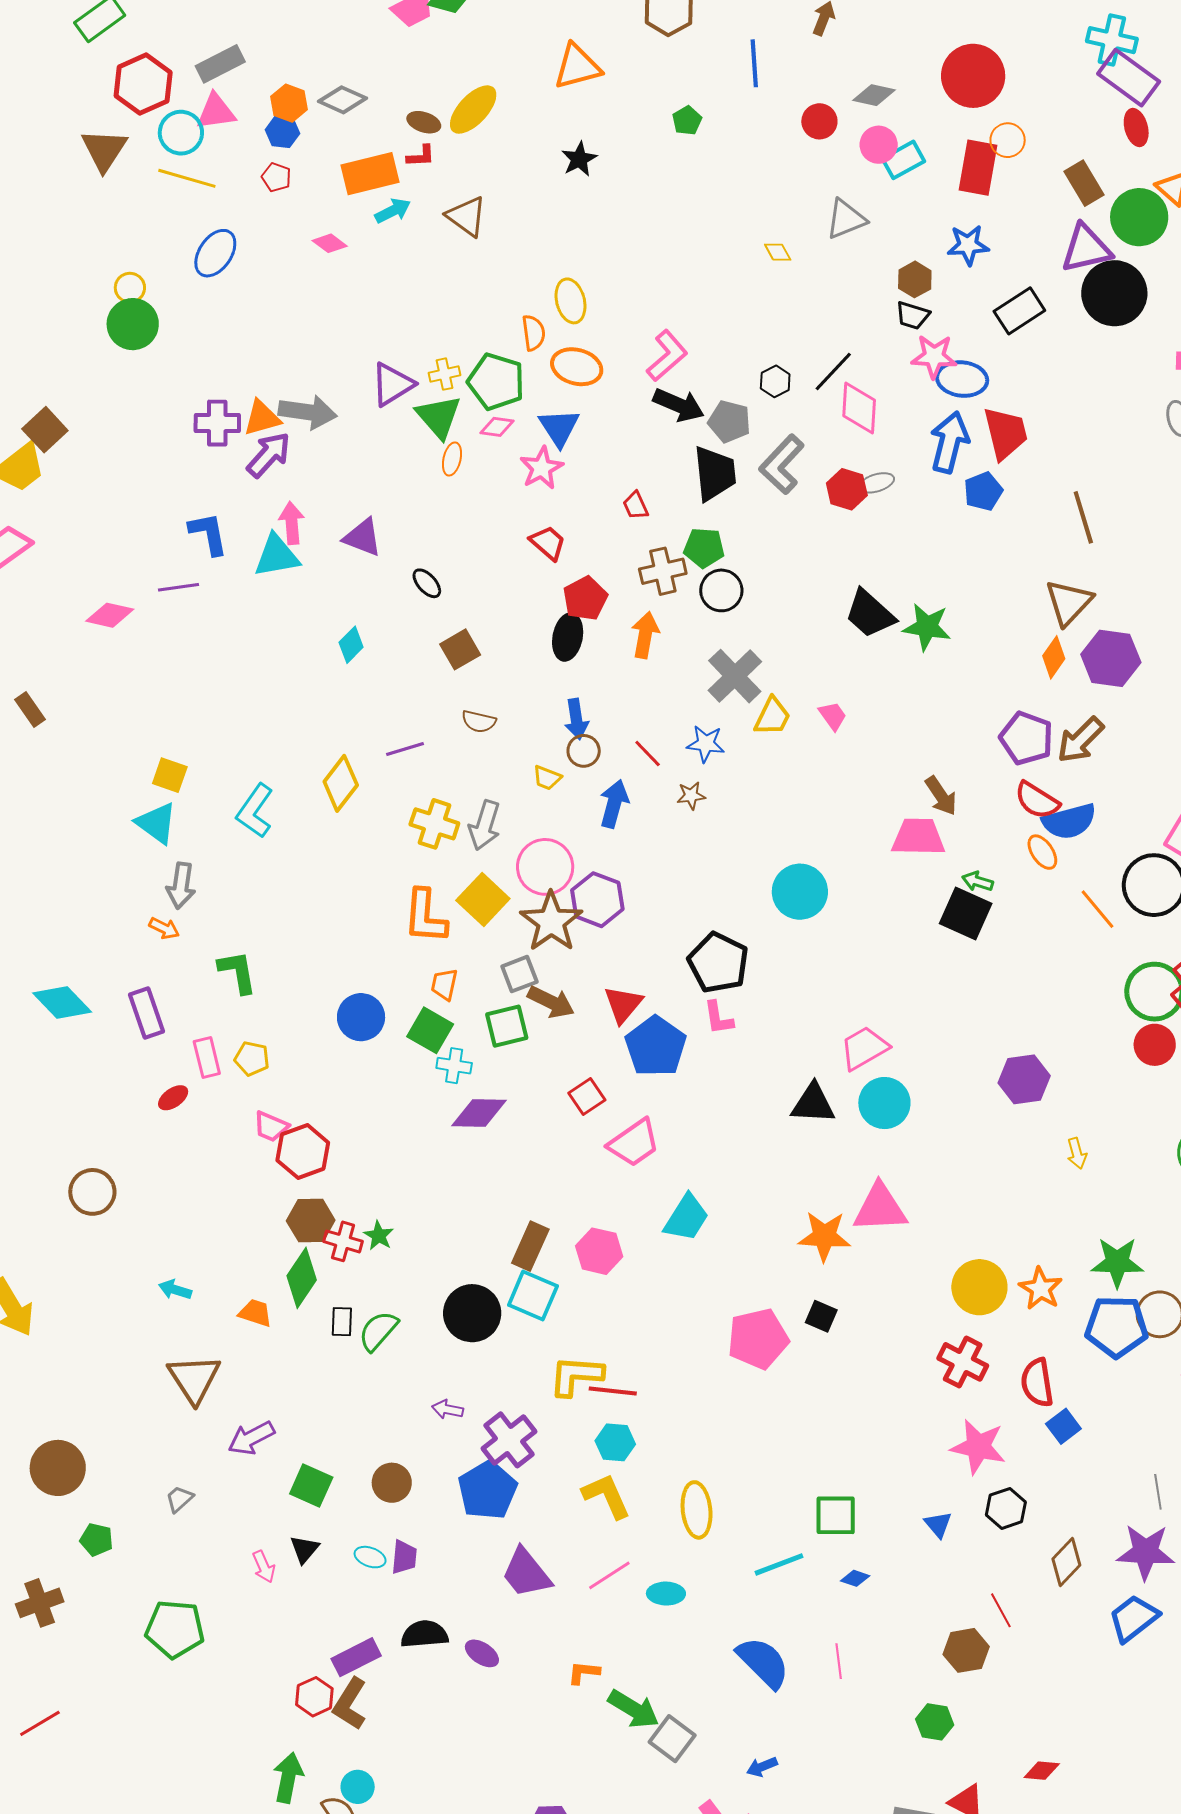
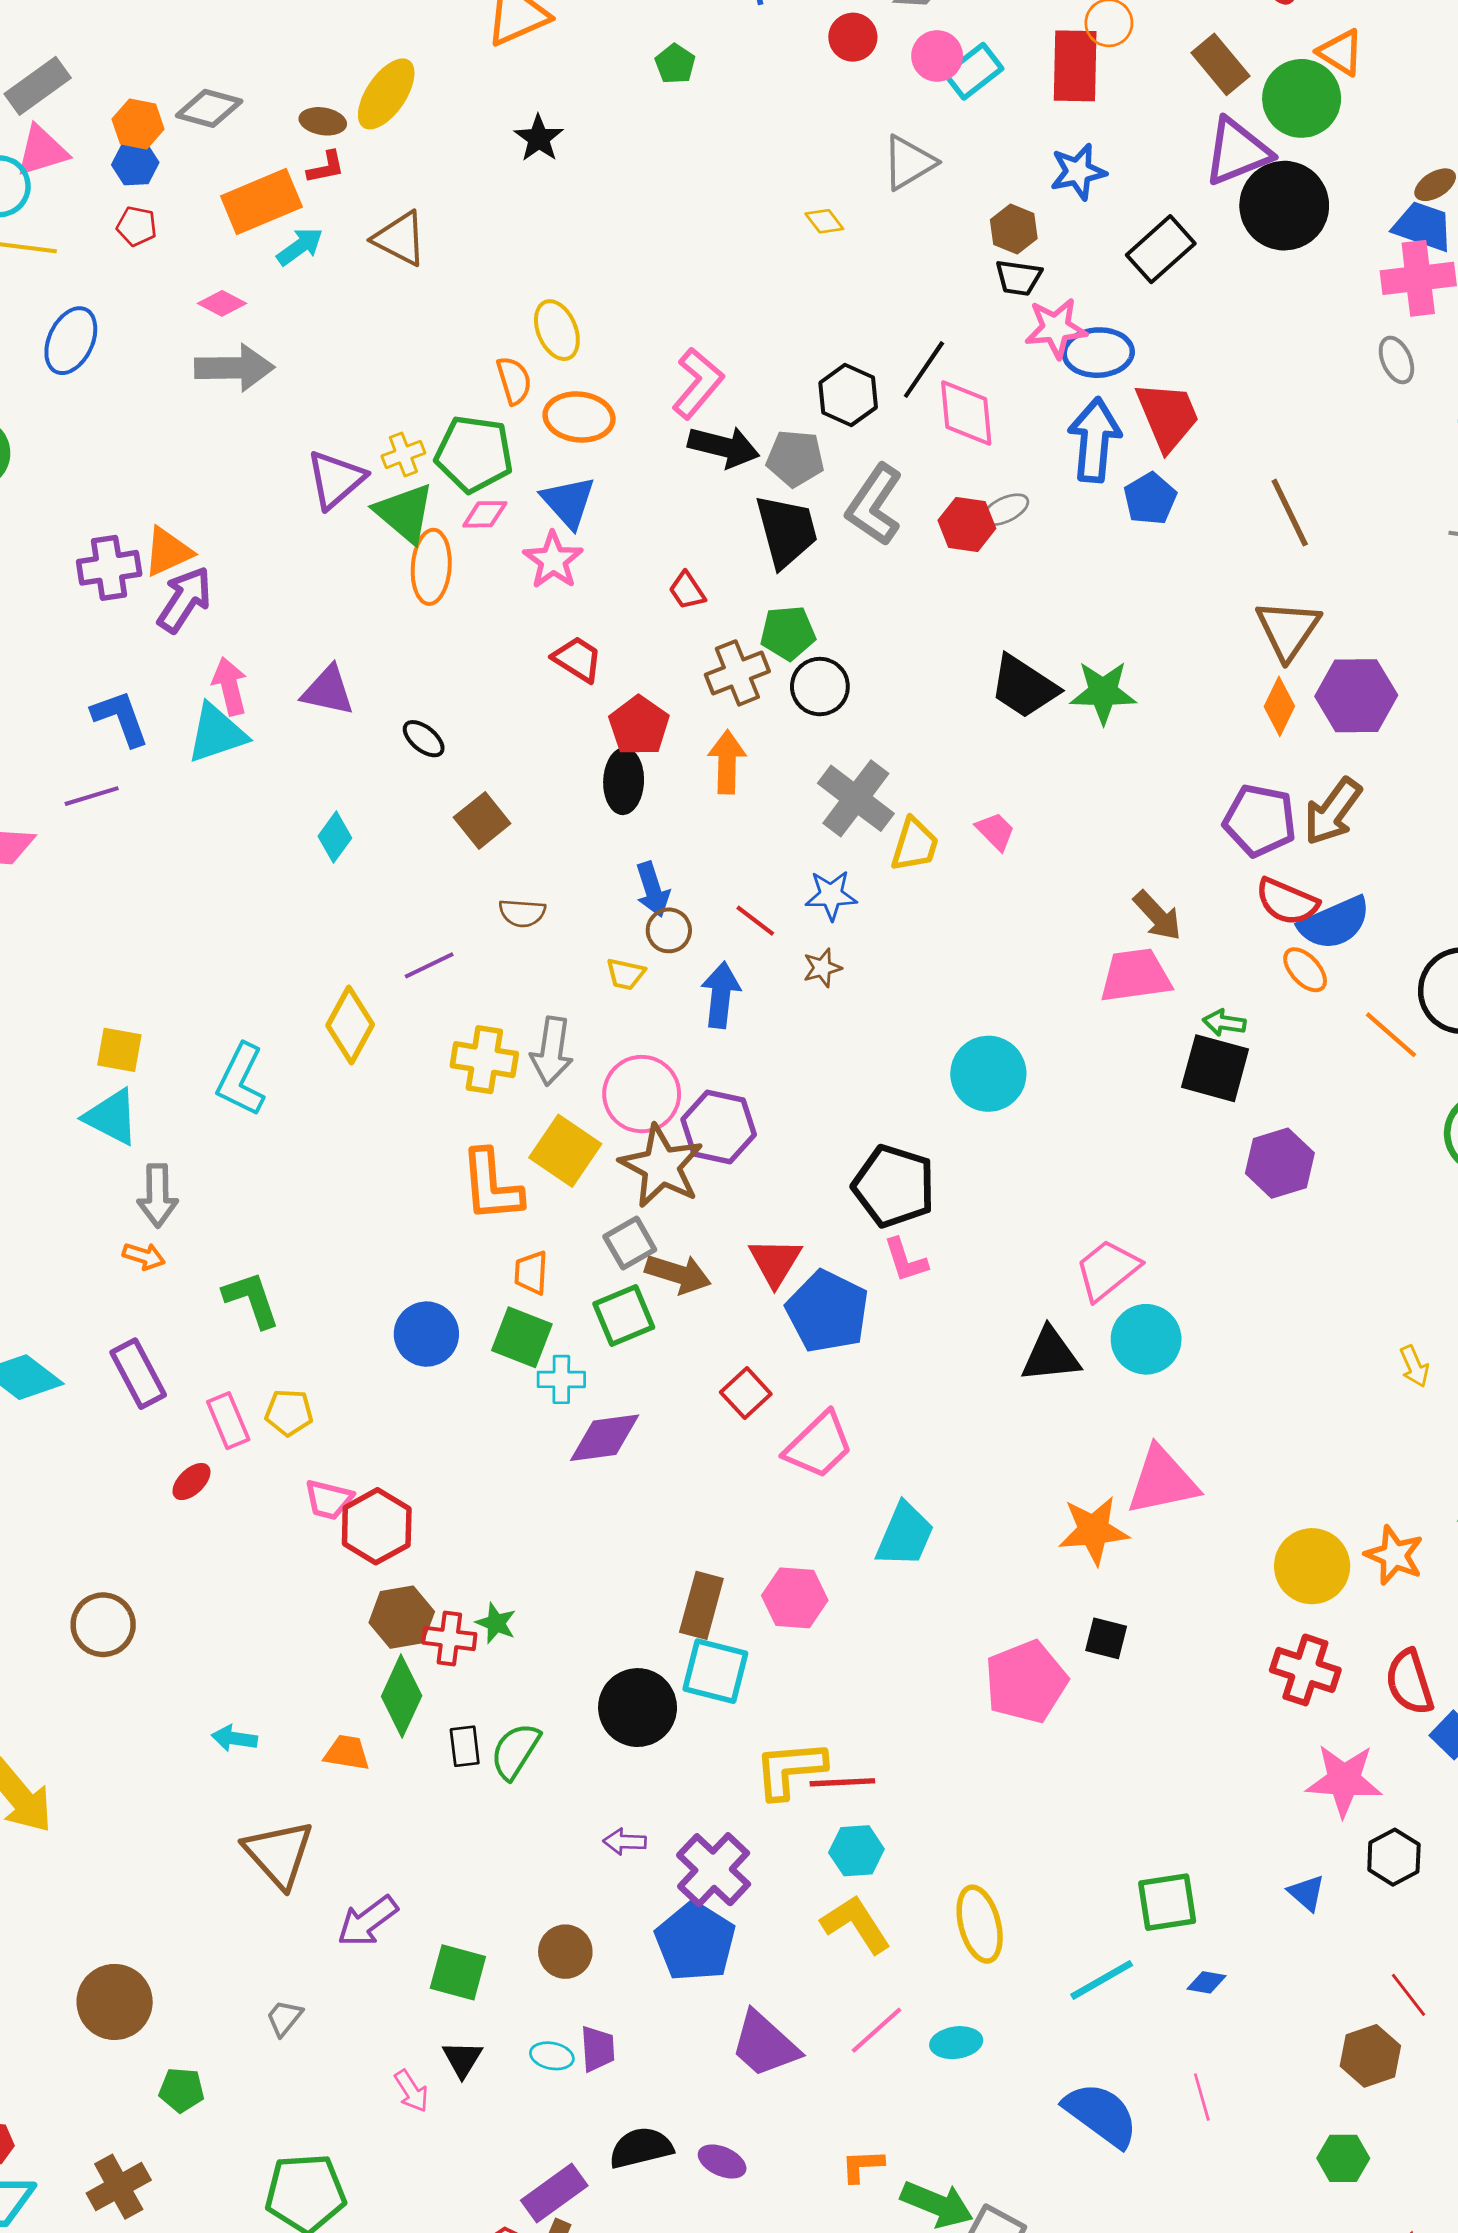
black hexagon: (775, 381) -> (848, 395), size x1.4
gray arrow: (308, 412) -> (234, 368), moved
orange ellipse: (452, 459) -> (431, 567), size x1.6
purple hexagon: (1024, 1079) -> (1280, 1163), moved

